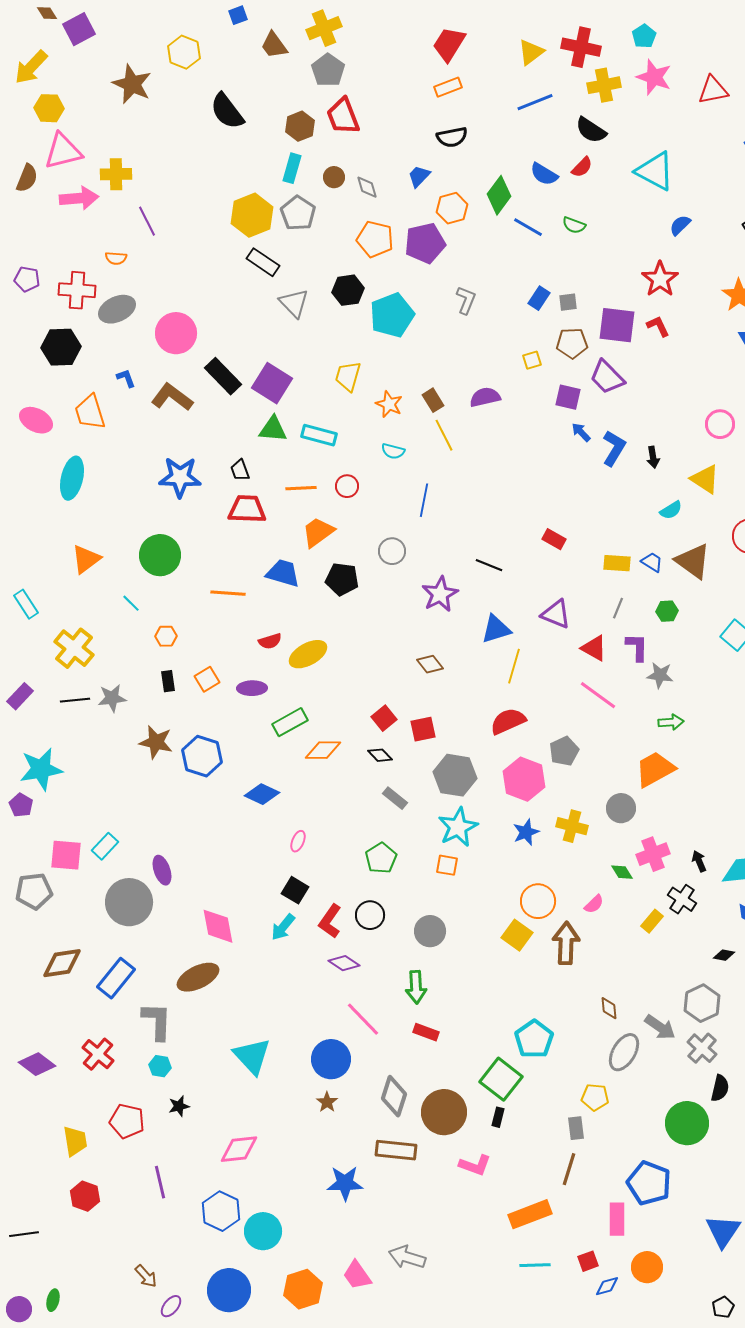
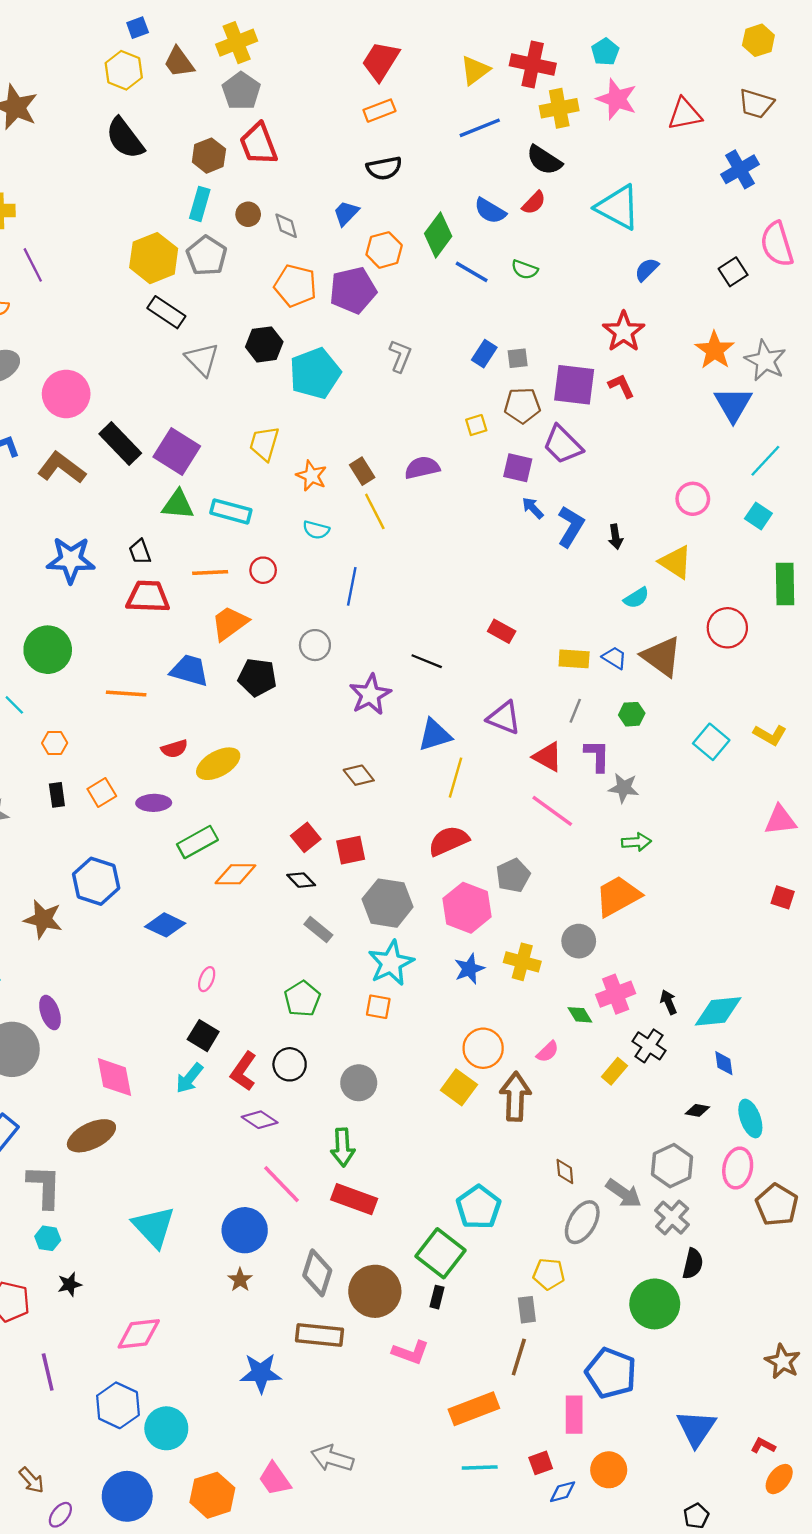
yellow hexagon: (184, 52) -> (124, 70), moved
brown star: (156, 742) -> (43, 919), moved
red rectangle: (426, 1032) -> (354, 1199), size x1.5

